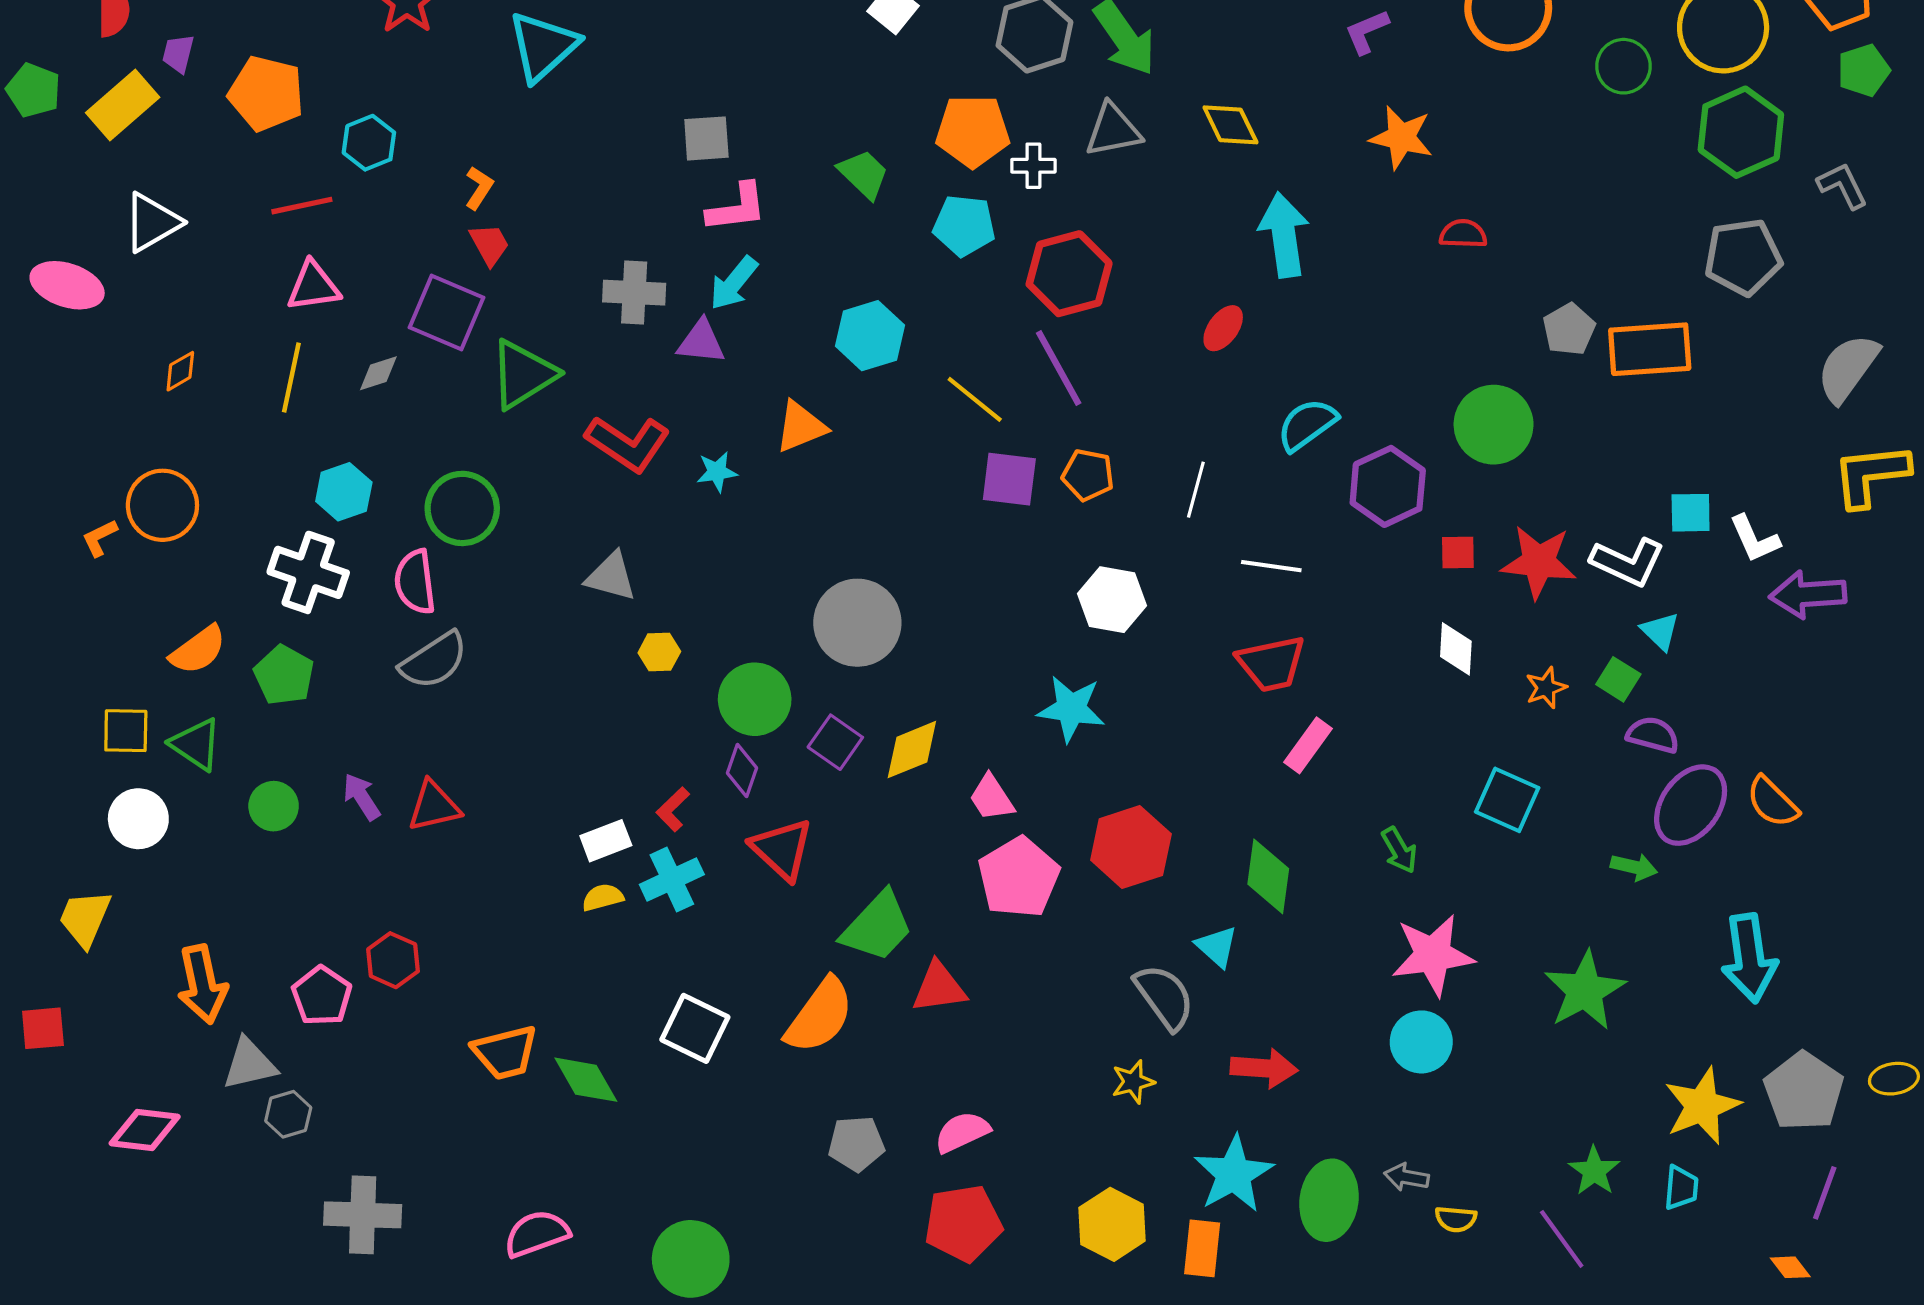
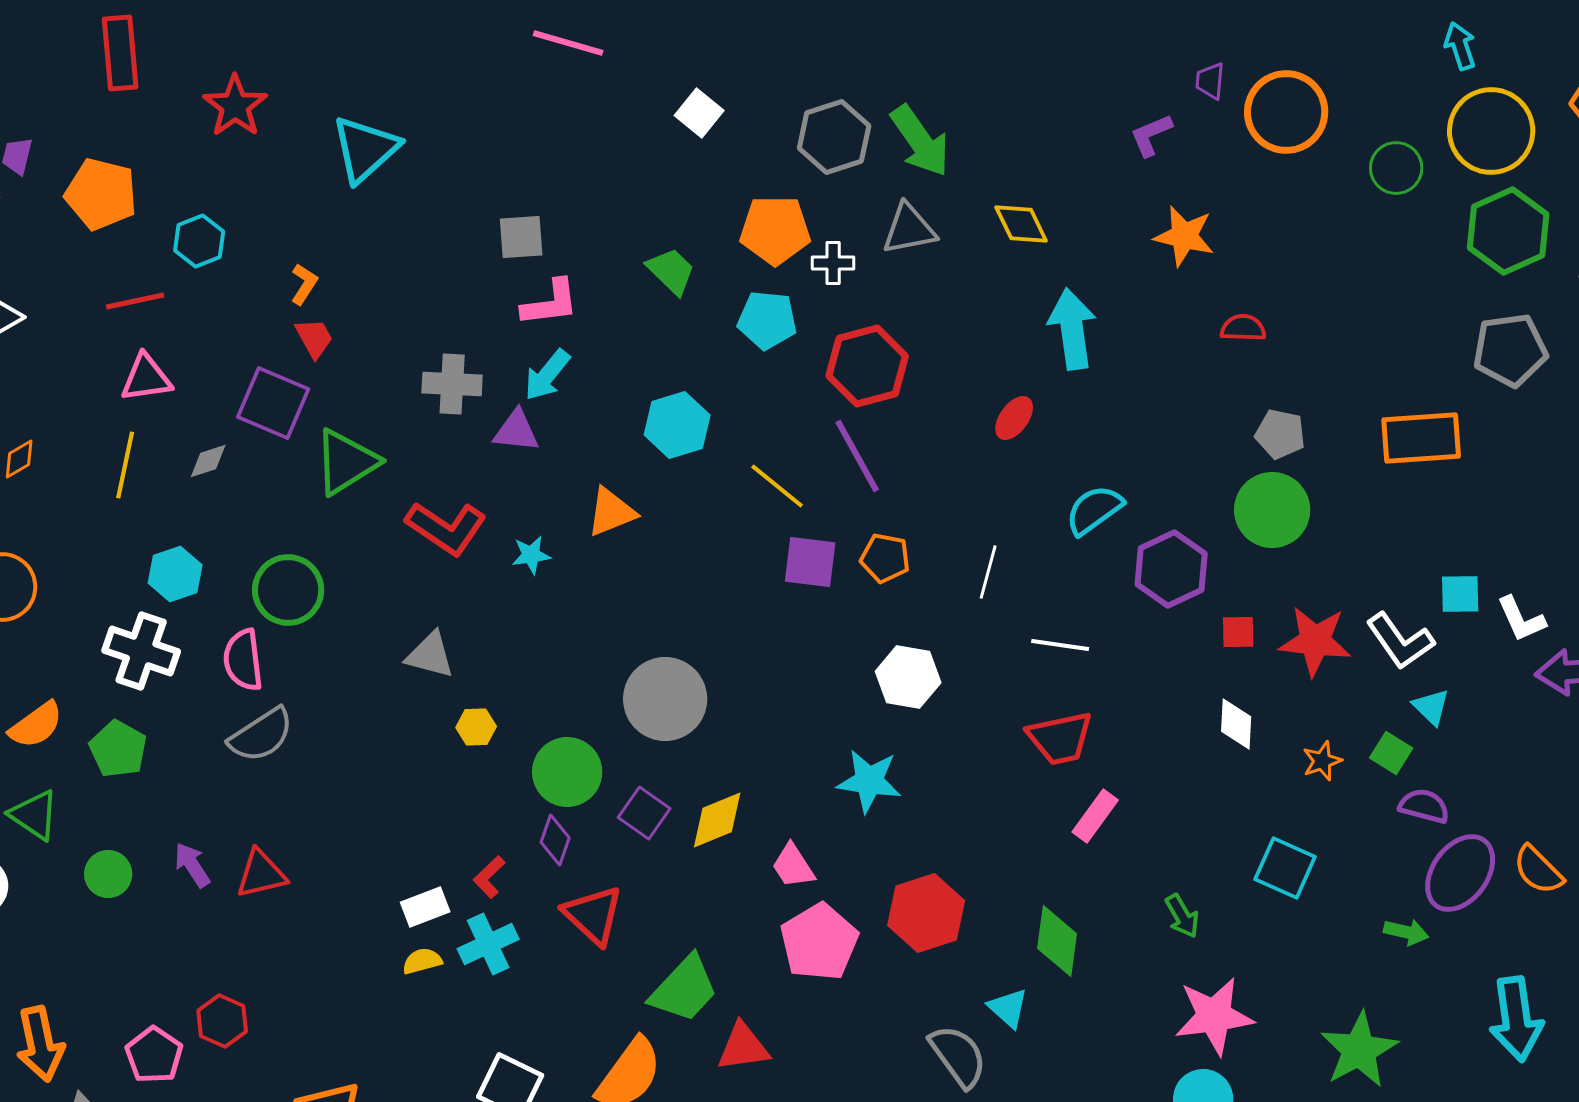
gray pentagon: (1569, 329) -> (1280, 434), moved, turned -30
white L-shape: (1628, 562) -> (1400, 641), turned 30

